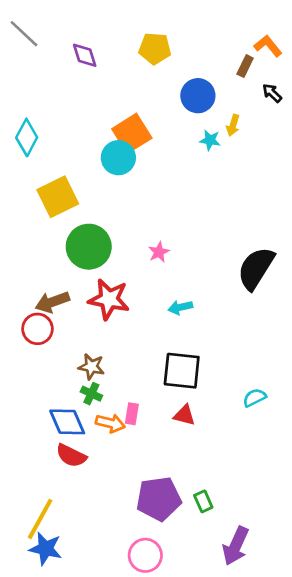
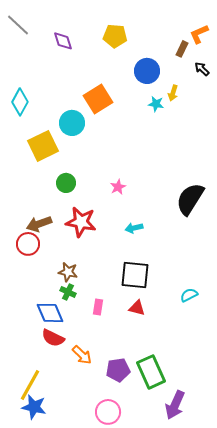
orange L-shape: (268, 46) -> (199, 34), turned -75
cyan circle: (118, 158) -> (72, 123), moved
green circle: (89, 247) -> (66, 183), size x0.6
orange arrow: (110, 423) -> (82, 355), moved, turned 30
purple pentagon: (159, 499) -> (118, 370), size x0.7
green rectangle: (203, 501) -> (151, 372), size x2.0

